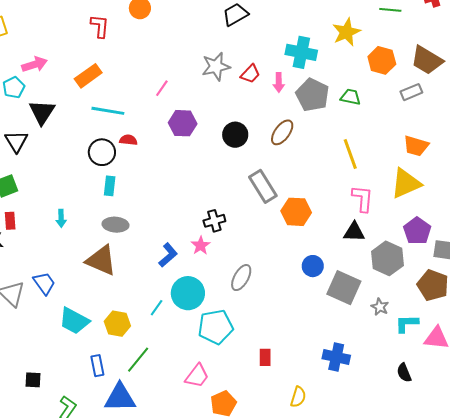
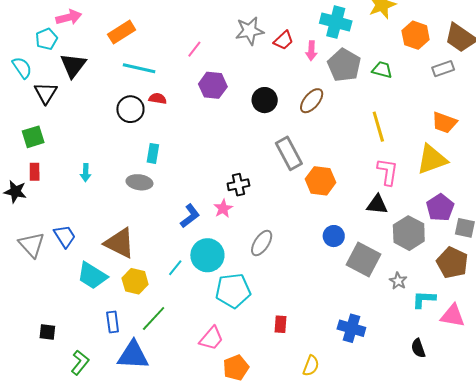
cyan rectangle: (110, 186) -> (153, 153), moved
brown triangle: (101, 260) -> (120, 243), moved

